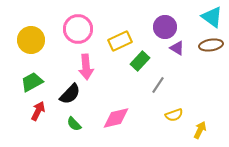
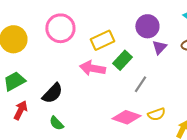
purple triangle: (177, 48) -> (159, 47), turned 42
pink arrow: (86, 67) -> (92, 68), moved, turned 105
pink diamond: (116, 118) -> (126, 117), moved, turned 32

